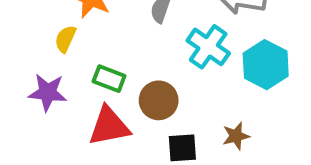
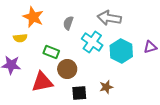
yellow semicircle: (65, 39) -> (20, 38), turned -120
green rectangle: (109, 79) -> (51, 52), moved

